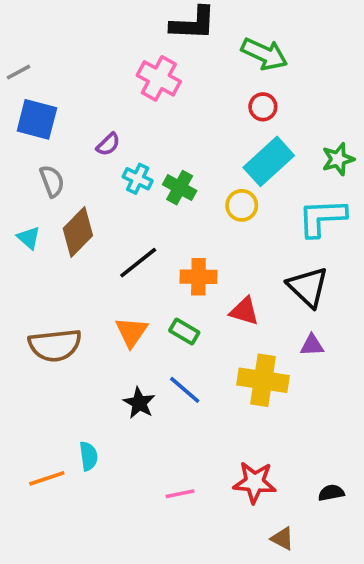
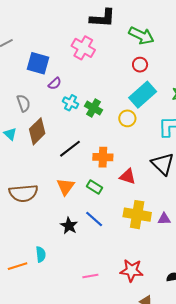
blue square: (37, 119) -> (38, 63), moved
purple triangle: (312, 345) -> (164, 219), moved

